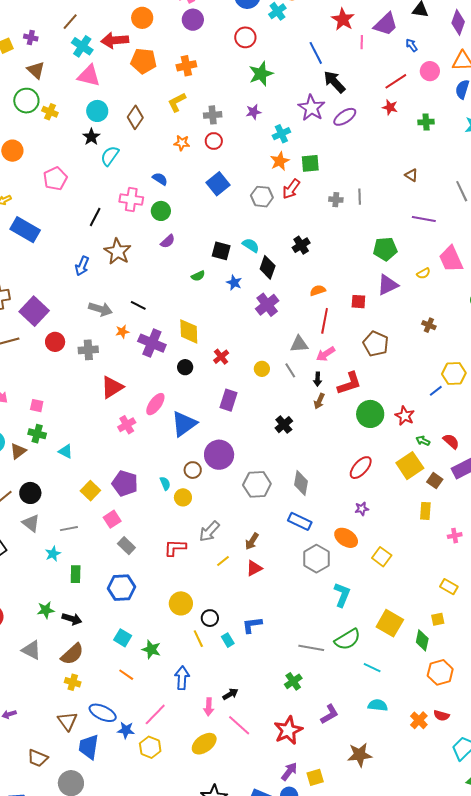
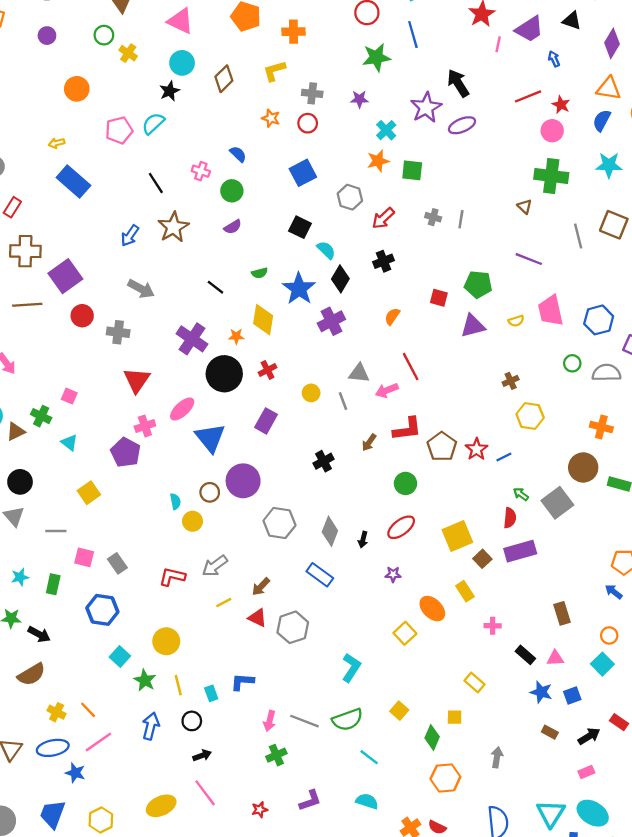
blue line: (316, 53) -> (413, 35), moved
pink circle: (430, 71) -> (552, 131), moved
green circle: (26, 101) -> (104, 35), size x0.7
red star: (390, 107) -> (561, 105), moved
green cross: (426, 122) -> (551, 176), moved, size x1.8
cyan cross: (281, 134) -> (386, 130), turned -30
cyan semicircle: (110, 156) -> (153, 123), moved
red arrow: (291, 189) -> (383, 218), moved
pink cross: (131, 199) -> (201, 171), size x0.7
black line: (95, 217) -> (156, 183), turned -72
black square: (221, 251) -> (300, 227), moved
blue star: (234, 283) -> (299, 289), size x1.8
orange semicircle: (318, 290) -> (392, 316), turned -49
red square: (358, 302) -> (439, 298), moved
black line: (138, 305) -> (215, 287), moved
red line: (325, 321) -> (411, 367), moved, turned -50
brown cross: (429, 325) -> (511, 381), turned 32
yellow diamond: (189, 331) -> (263, 320), moved
orange star: (122, 332) -> (236, 336), moved
brown pentagon: (376, 344) -> (442, 447), moved
black circle: (185, 367) -> (224, 374), size x2.0
yellow hexagon: (454, 373) -> (530, 416), moved
black arrow: (318, 379) -> (363, 540), moved
red triangle: (112, 387) -> (137, 380), turned -35
pink square: (37, 406) -> (69, 396), moved
green circle: (370, 414) -> (405, 483), moved, size x0.7
red star: (405, 416) -> (477, 449), moved
blue triangle: (184, 424) -> (210, 438), turned -44
green arrow: (423, 441) -> (521, 494), moved
red semicircle: (451, 441) -> (510, 518), turned 42
purple pentagon: (125, 483) -> (126, 452), moved
yellow rectangle: (425, 511) -> (465, 591), turned -48
pink square: (112, 519) -> (84, 557), moved, turned 36
orange ellipse: (346, 538) -> (432, 609), moved
cyan star: (53, 554) -> (20, 577), moved
gray hexagon: (316, 559) -> (293, 627), moved
red triangle: (254, 568) -> (257, 618), turned 42
black circle: (210, 618) -> (192, 721), moved
yellow square: (390, 623) -> (399, 711), size x0.6
cyan square: (123, 638) -> (120, 656), moved
green star: (151, 649) -> (145, 680), moved
yellow cross: (73, 682) -> (57, 712), moved
pink arrow: (209, 707) -> (270, 721), moved
blue ellipse: (103, 713) -> (53, 748), turned -48
pink line: (155, 714) -> (98, 742), moved
red star: (288, 730) -> (260, 810), size x0.5
blue trapezoid: (89, 747) -> (53, 814), moved
yellow hexagon: (150, 747) -> (101, 820), moved

